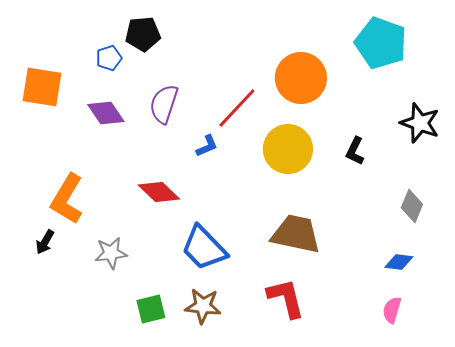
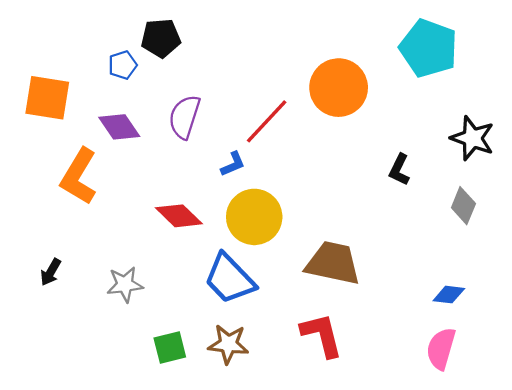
yellow circle: (288, 149) -> (254, 217), moved
orange L-shape: (67, 199) -> (79, 176), moved
gray diamond: (412, 206) -> (463, 206), moved
pink semicircle: (392, 310) -> (441, 349), size x1.4

